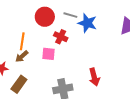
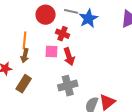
blue star: (87, 23) -> (88, 18), turned 30
brown arrow: (22, 56) -> (25, 56), turned -32
red arrow: (94, 77) -> (69, 57), moved

